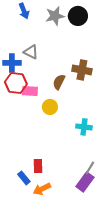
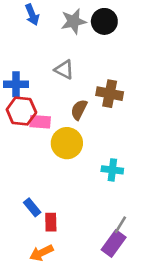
gray triangle: (31, 52) -> (64, 70), moved
yellow circle: (50, 107) -> (67, 143), size x1.5
blue rectangle: (24, 178) -> (32, 207), moved
orange arrow: (42, 189) -> (41, 253), moved

